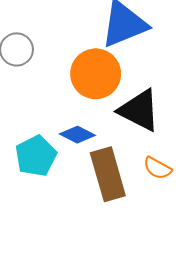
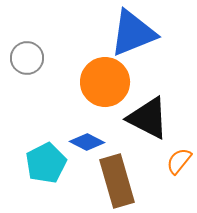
orange semicircle: (157, 168) -> (179, 161), moved, turned 100

